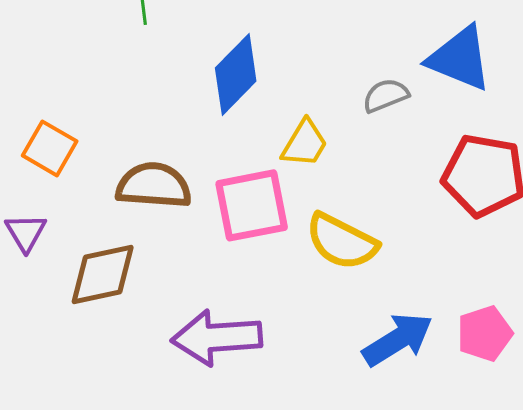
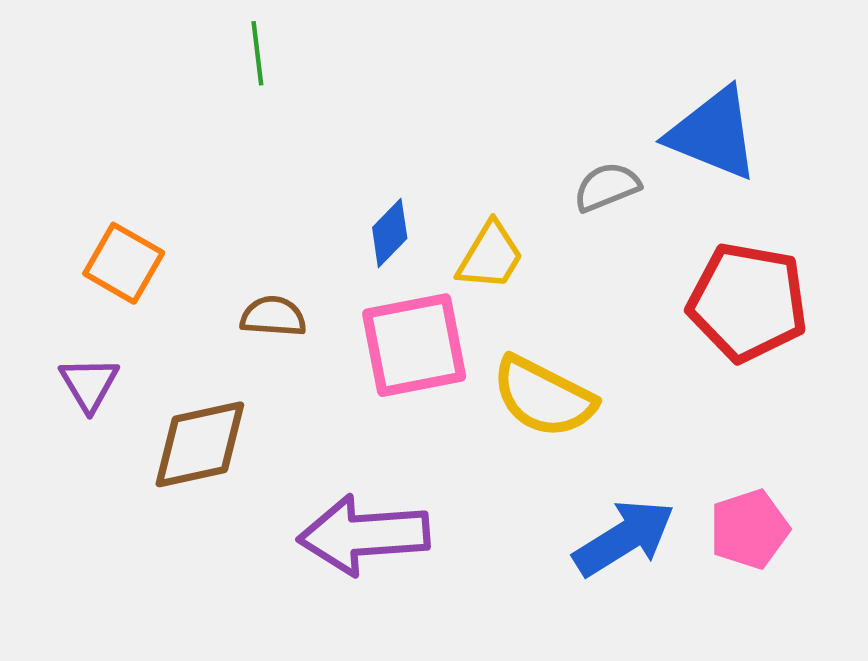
blue diamond: (236, 74) -> (390, 233), moved, size x0.6
brown semicircle: (154, 185) -> (273, 316), size x0.6

